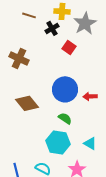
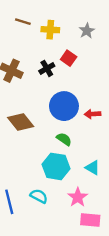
yellow cross: (62, 11) -> (50, 30), moved
gray star: (85, 23) -> (87, 31), size x0.6
black cross: (52, 28) -> (47, 68), moved

